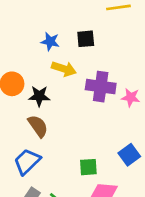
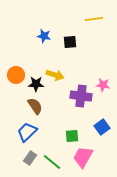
blue star: (50, 42) -> (44, 36), moved
yellow arrow: (64, 69) -> (55, 75), moved
purple cross: (101, 87) -> (81, 96), moved

